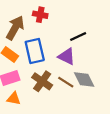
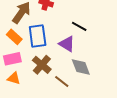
black line: (78, 36) -> (79, 26), turned 49
brown line: (66, 82) -> (62, 82), moved

